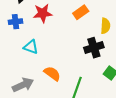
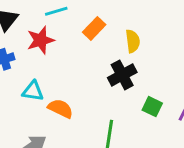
orange semicircle: (52, 74) -> (60, 108), moved

